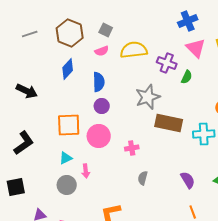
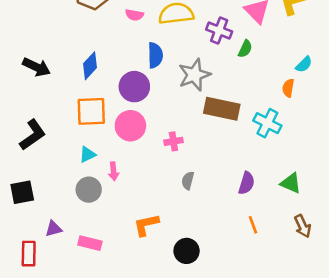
pink semicircle: (102, 51) -> (134, 15), turned 32
blue diamond: (68, 69) -> (90, 66), moved
blue semicircle: (99, 82) -> (155, 55), moved
purple circle: (102, 106) -> (134, 87), size x1.5
cyan cross: (204, 134) -> (267, 123), turned 30
purple semicircle: (188, 180) -> (247, 183), turned 48

